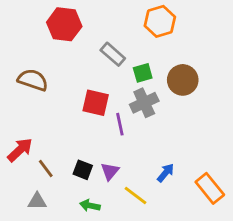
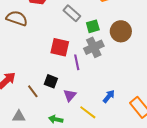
brown semicircle: (33, 80) -> (17, 18), moved
brown line: (46, 168) -> (33, 91), moved
black square: (83, 170) -> (51, 81), moved

